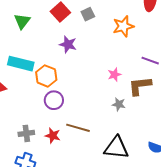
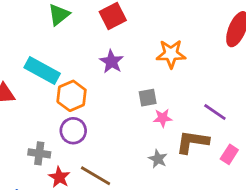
gray square: (88, 14) -> (148, 98), moved
orange star: (123, 26) -> (171, 54), moved
gray cross: (26, 133) -> (39, 153), moved

